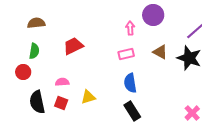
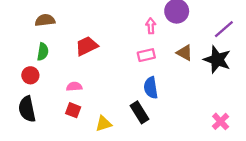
yellow triangle: (88, 97) -> (104, 124), moved
black semicircle: (37, 102) -> (27, 109), moved
black rectangle: (132, 111) -> (140, 112), moved

